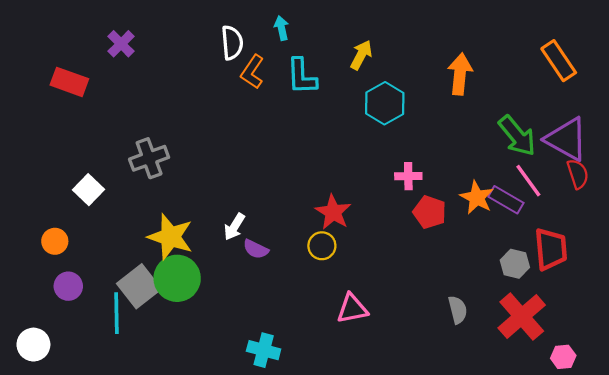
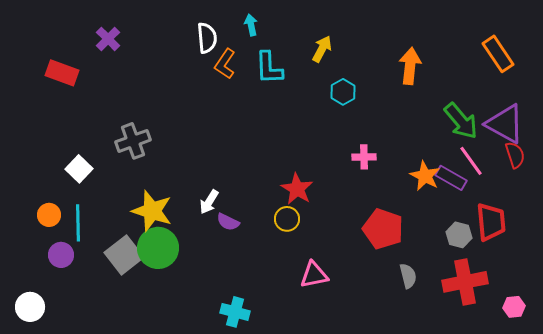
cyan hexagon: (385, 103) -> (343, 92), size x0.7
red pentagon: (430, 212) -> (383, 229), moved, size x1.4
cyan line: (117, 313) -> (78, 223), moved
red cross: (522, 316) -> (465, 282), turned 30
pink hexagon: (563, 357) -> (514, 307), moved

